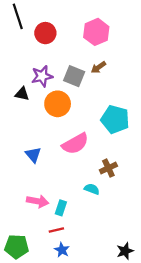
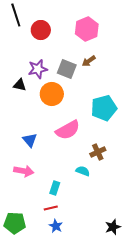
cyan pentagon: (115, 119) -> (104, 108), turned -30
pink arrow: (38, 201) -> (24, 171), moved

